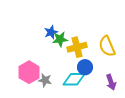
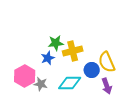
blue star: (51, 32) -> (48, 58), moved
yellow semicircle: (107, 46) -> (107, 62), moved
blue circle: (85, 67) -> (92, 70), moved

